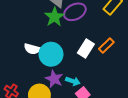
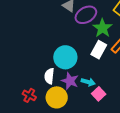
green star: (54, 17) -> (102, 28), moved
white semicircle: (32, 49) -> (49, 76), moved, turned 84

